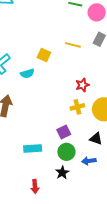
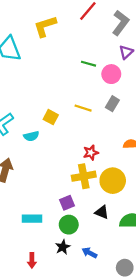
yellow cross: (77, 107) -> (84, 176), size x1.5
blue arrow: (89, 161) -> (90, 253), moved, turned 32

